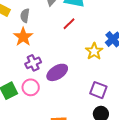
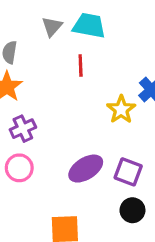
red line: (69, 24) -> (81, 65), turned -48
purple ellipse: (57, 72) -> (86, 169), moved

